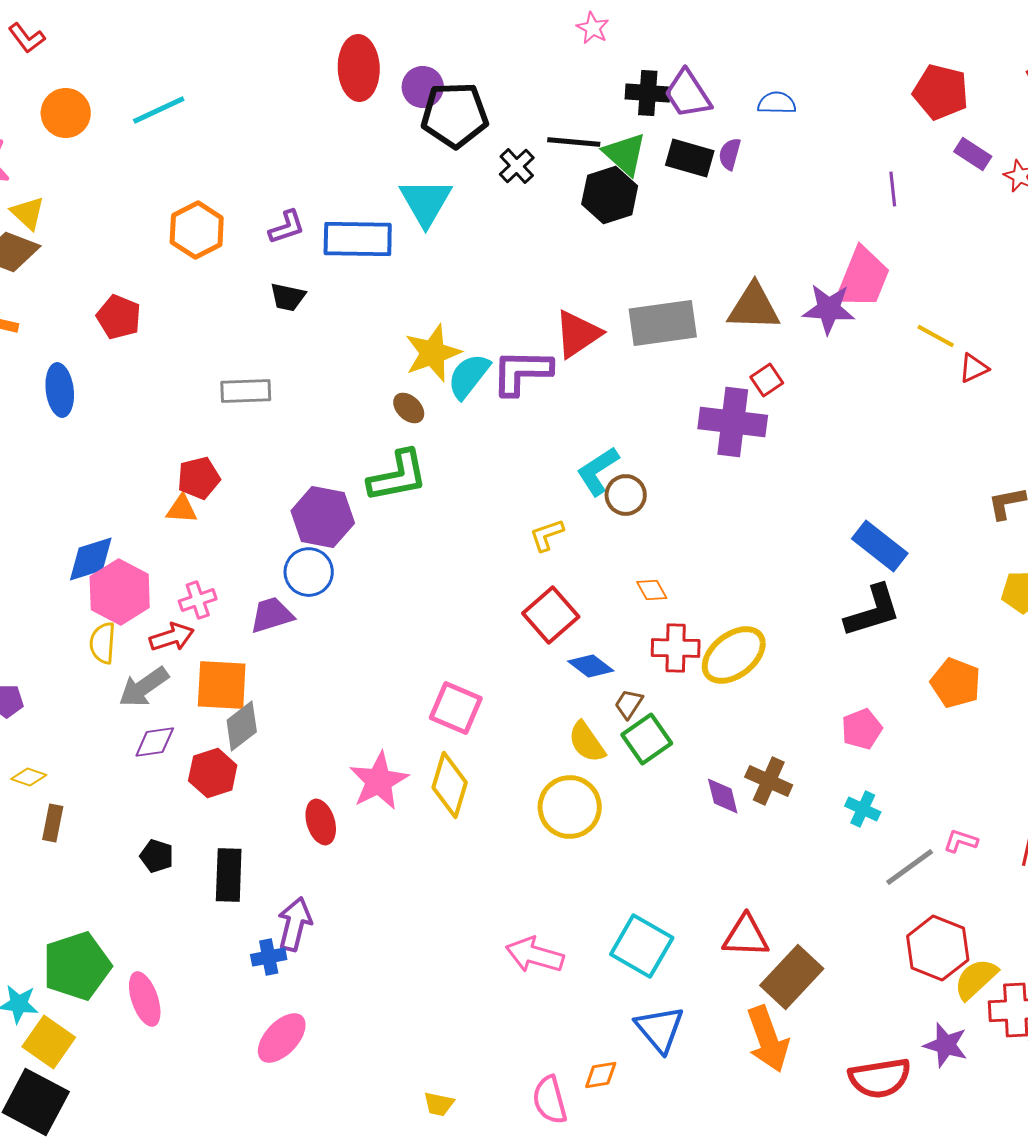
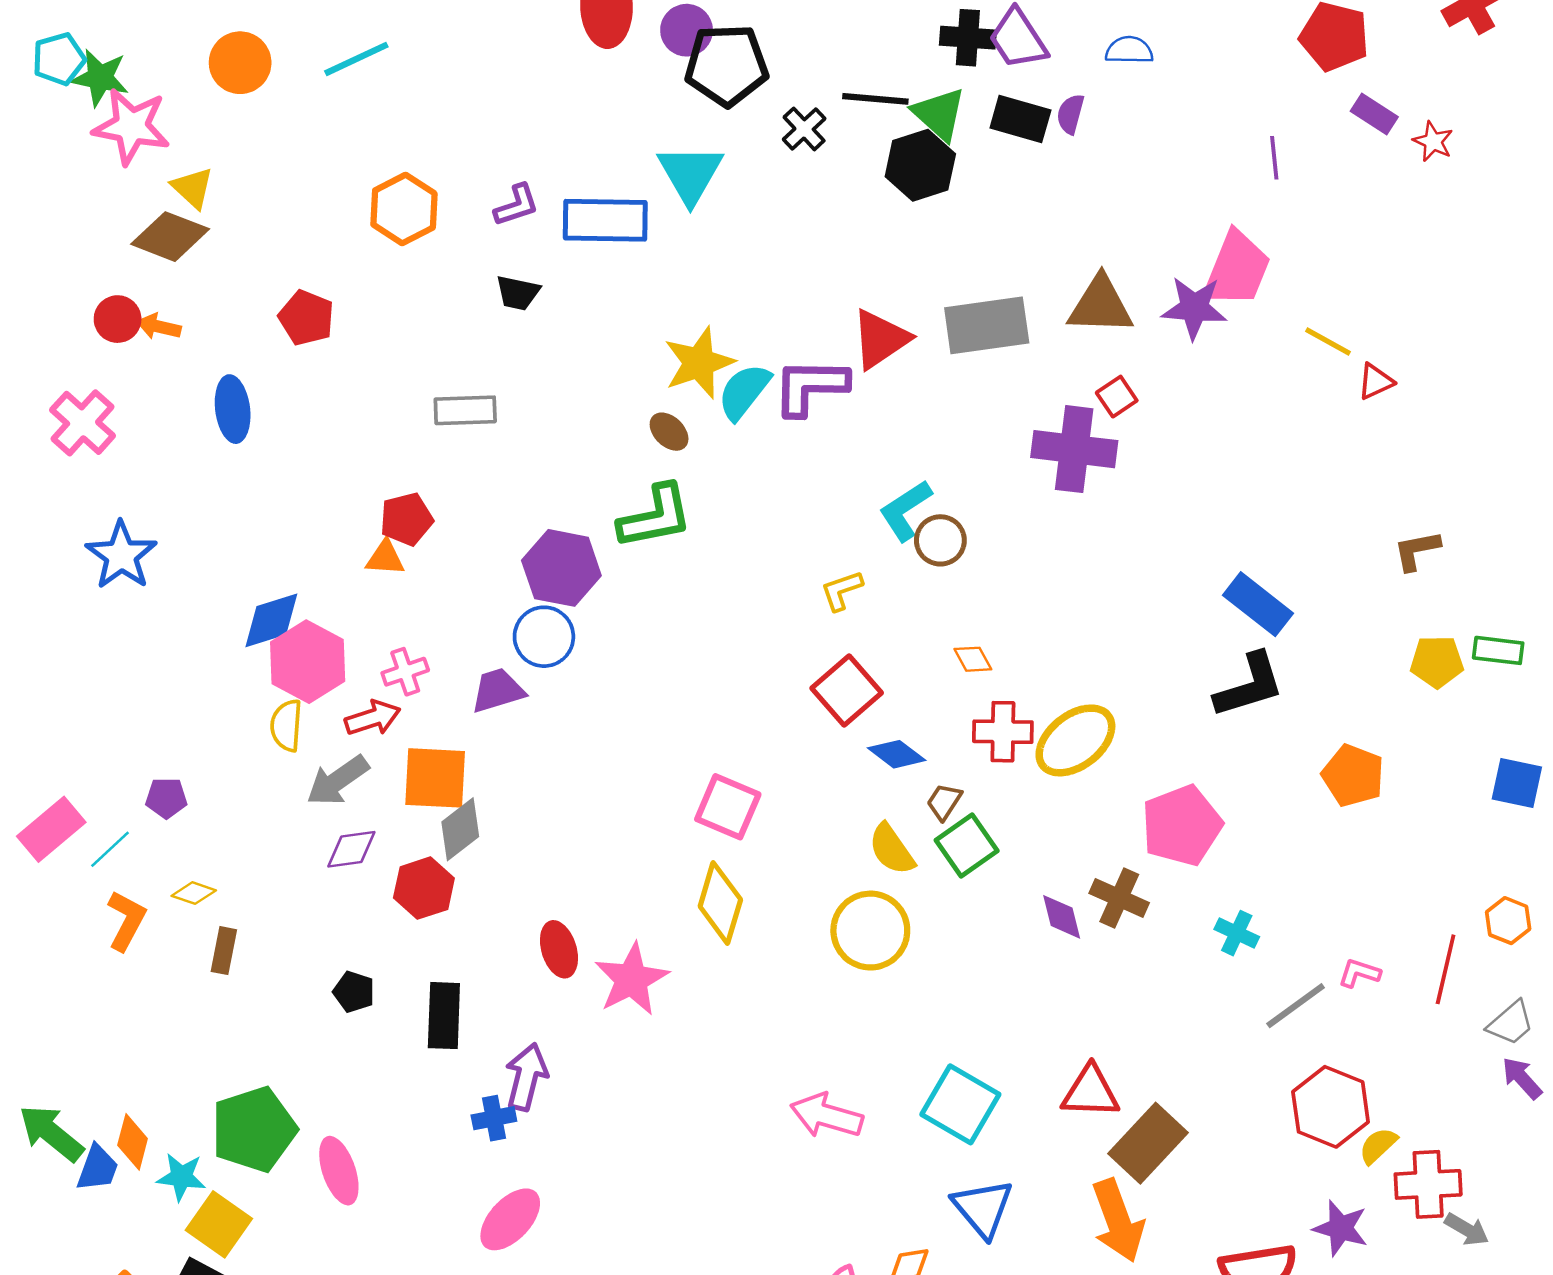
pink pentagon: (862, 729) -> (1182, 826), moved, size x1.6
pink star: (379, 781) -> (632, 979), moved
yellow semicircle: (976, 979) -> (1378, 1146), size x0.7

